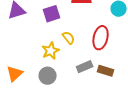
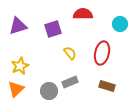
yellow star: (51, 51) -> (20, 66), moved
gray rectangle: (85, 67) -> (70, 82), moved

